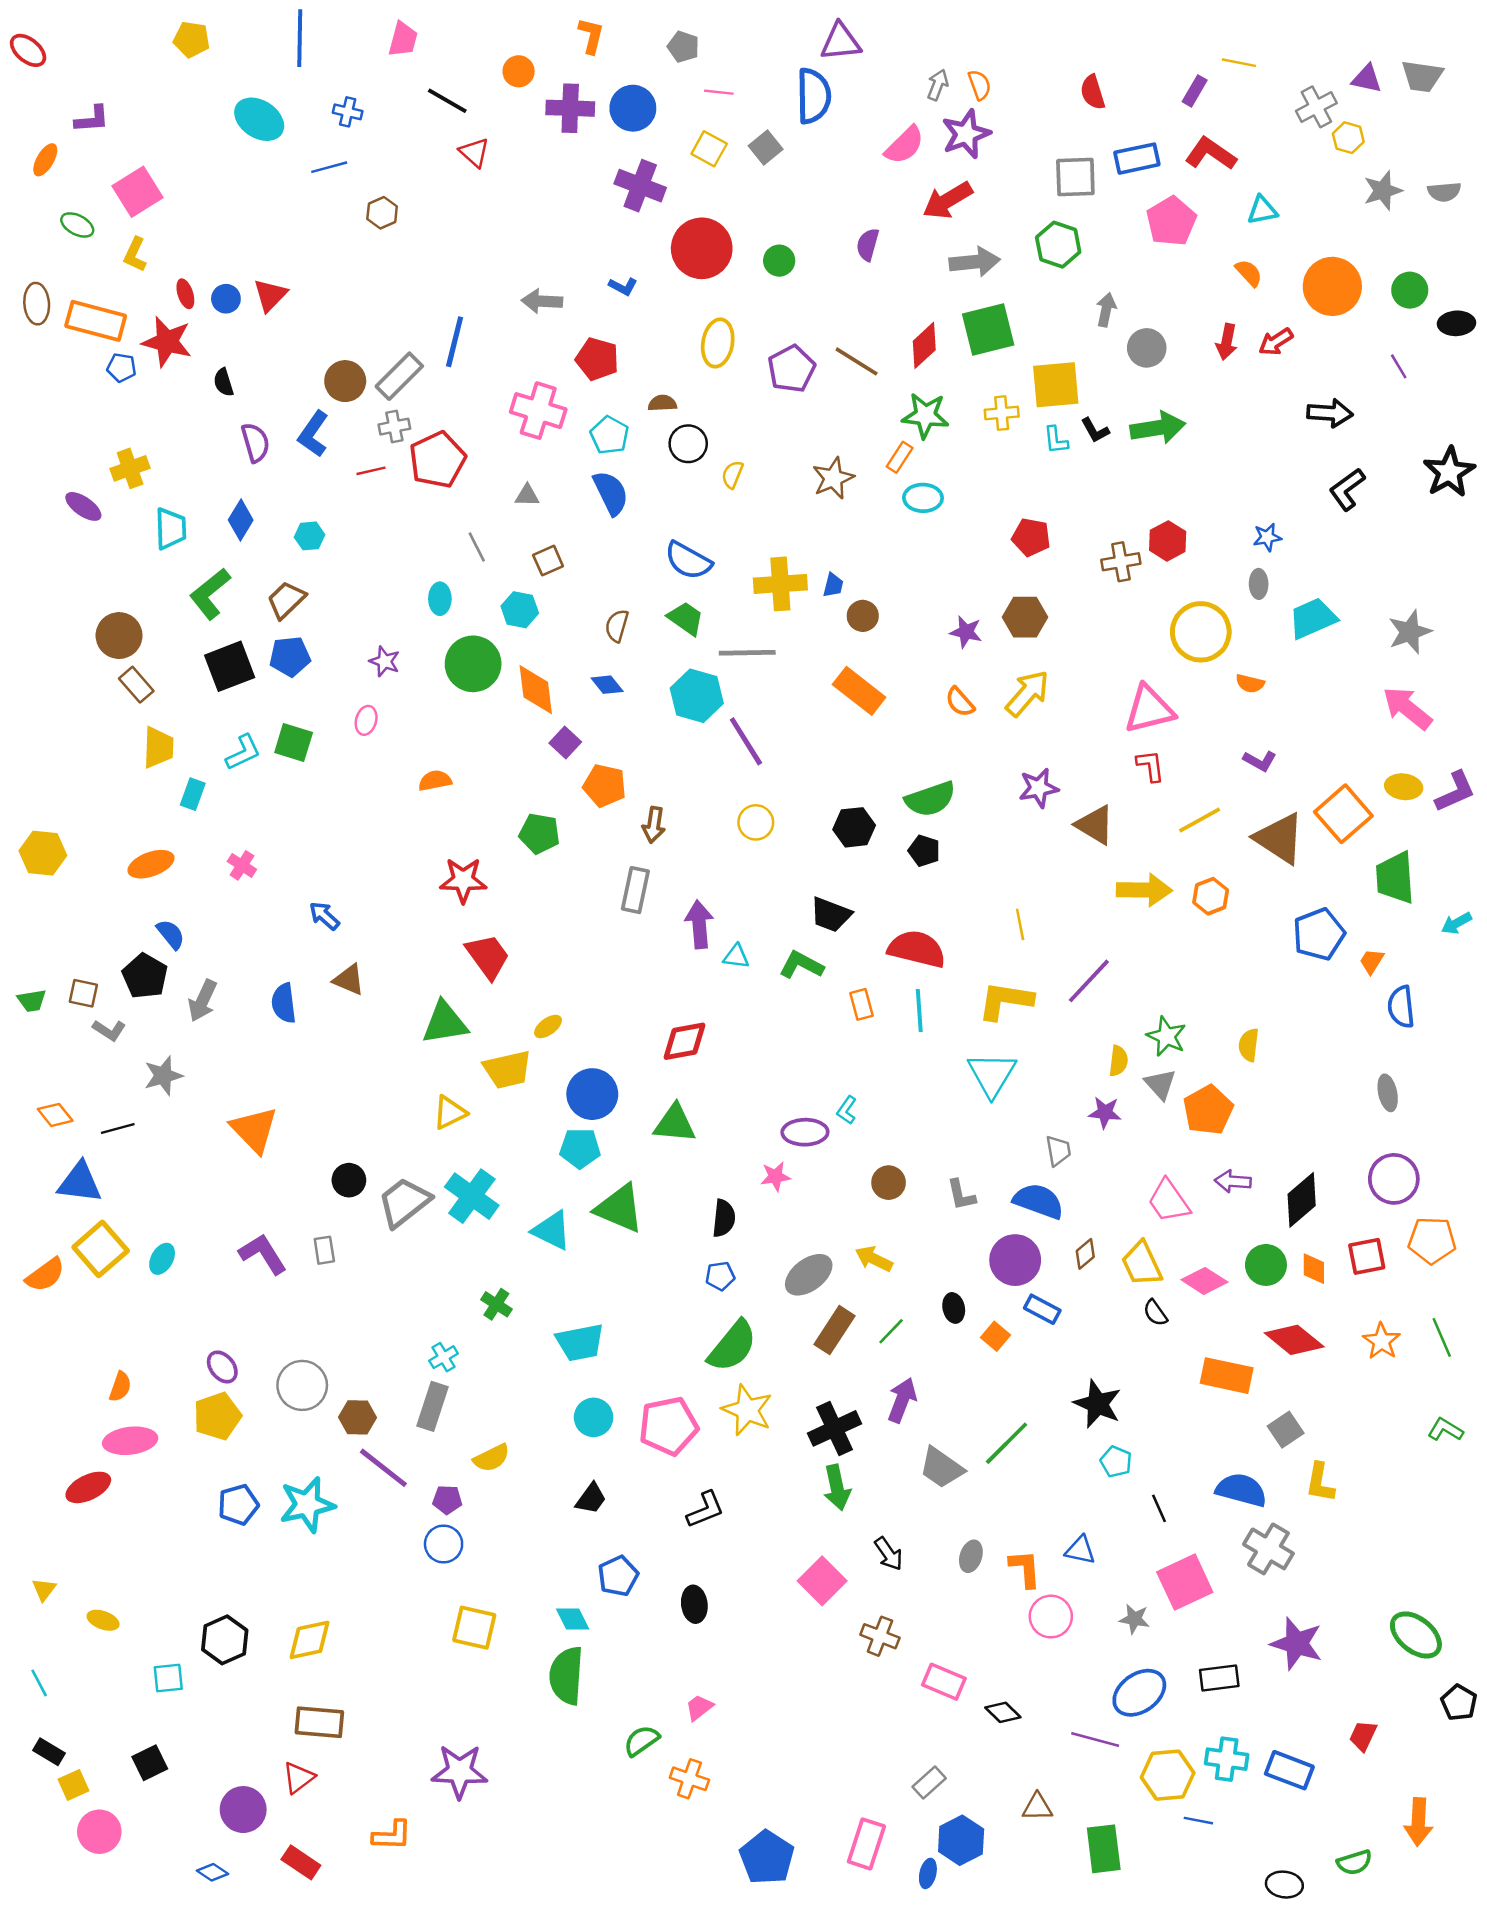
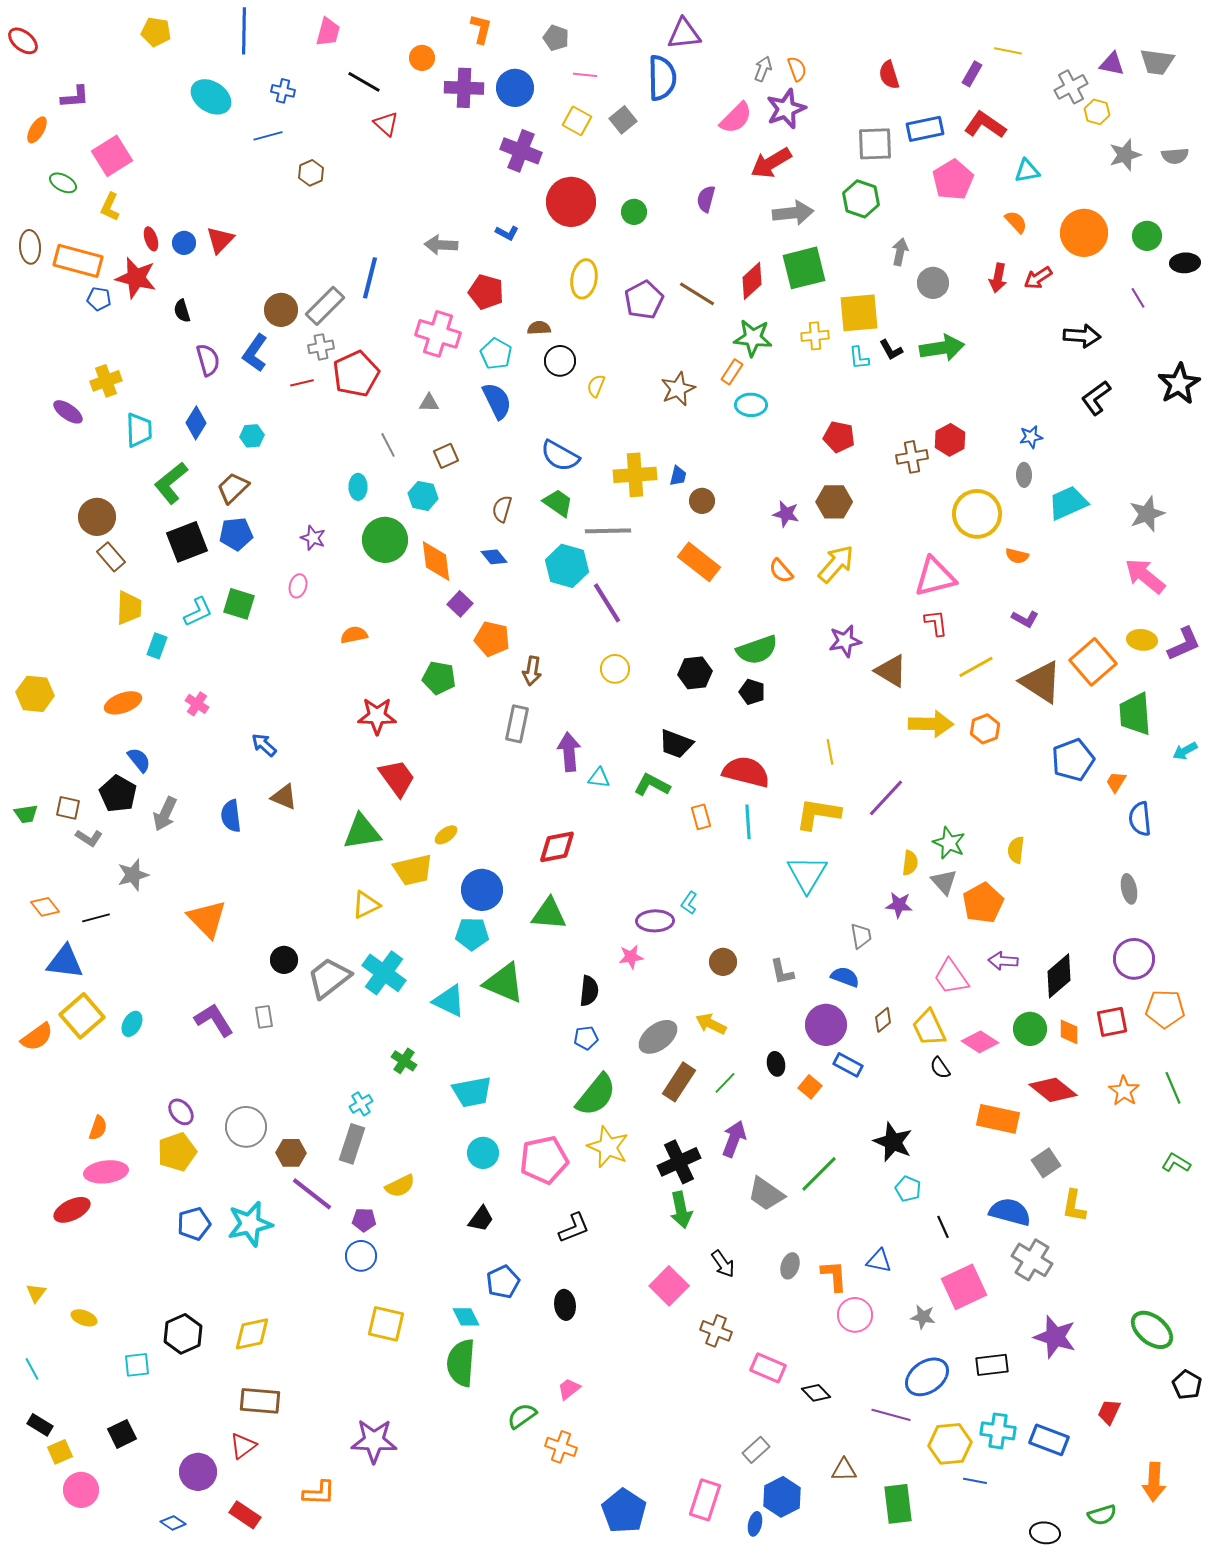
blue semicircle: (1039, 1201) -> (845, 977), size x0.7

